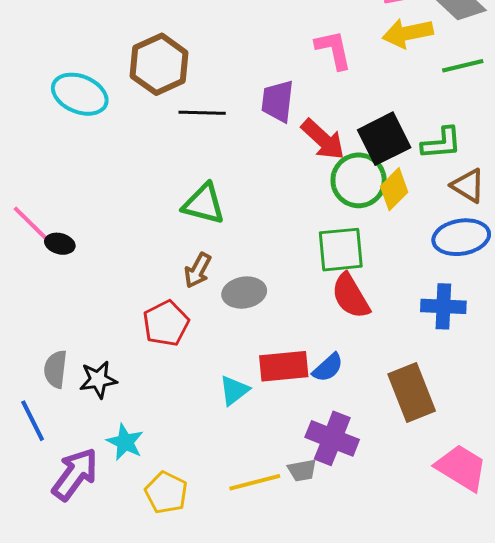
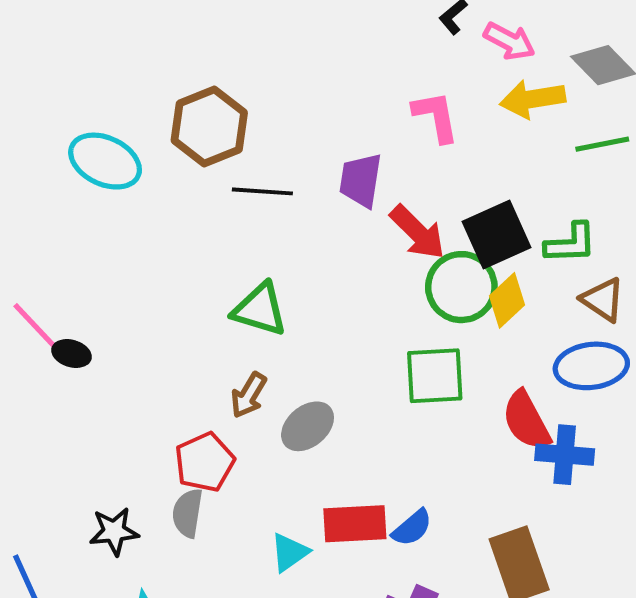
gray ellipse: (244, 293) -> (308, 426), turned -33
red semicircle: (351, 296) -> (526, 420), moved
gray semicircle: (55, 369) -> (188, 513), moved

